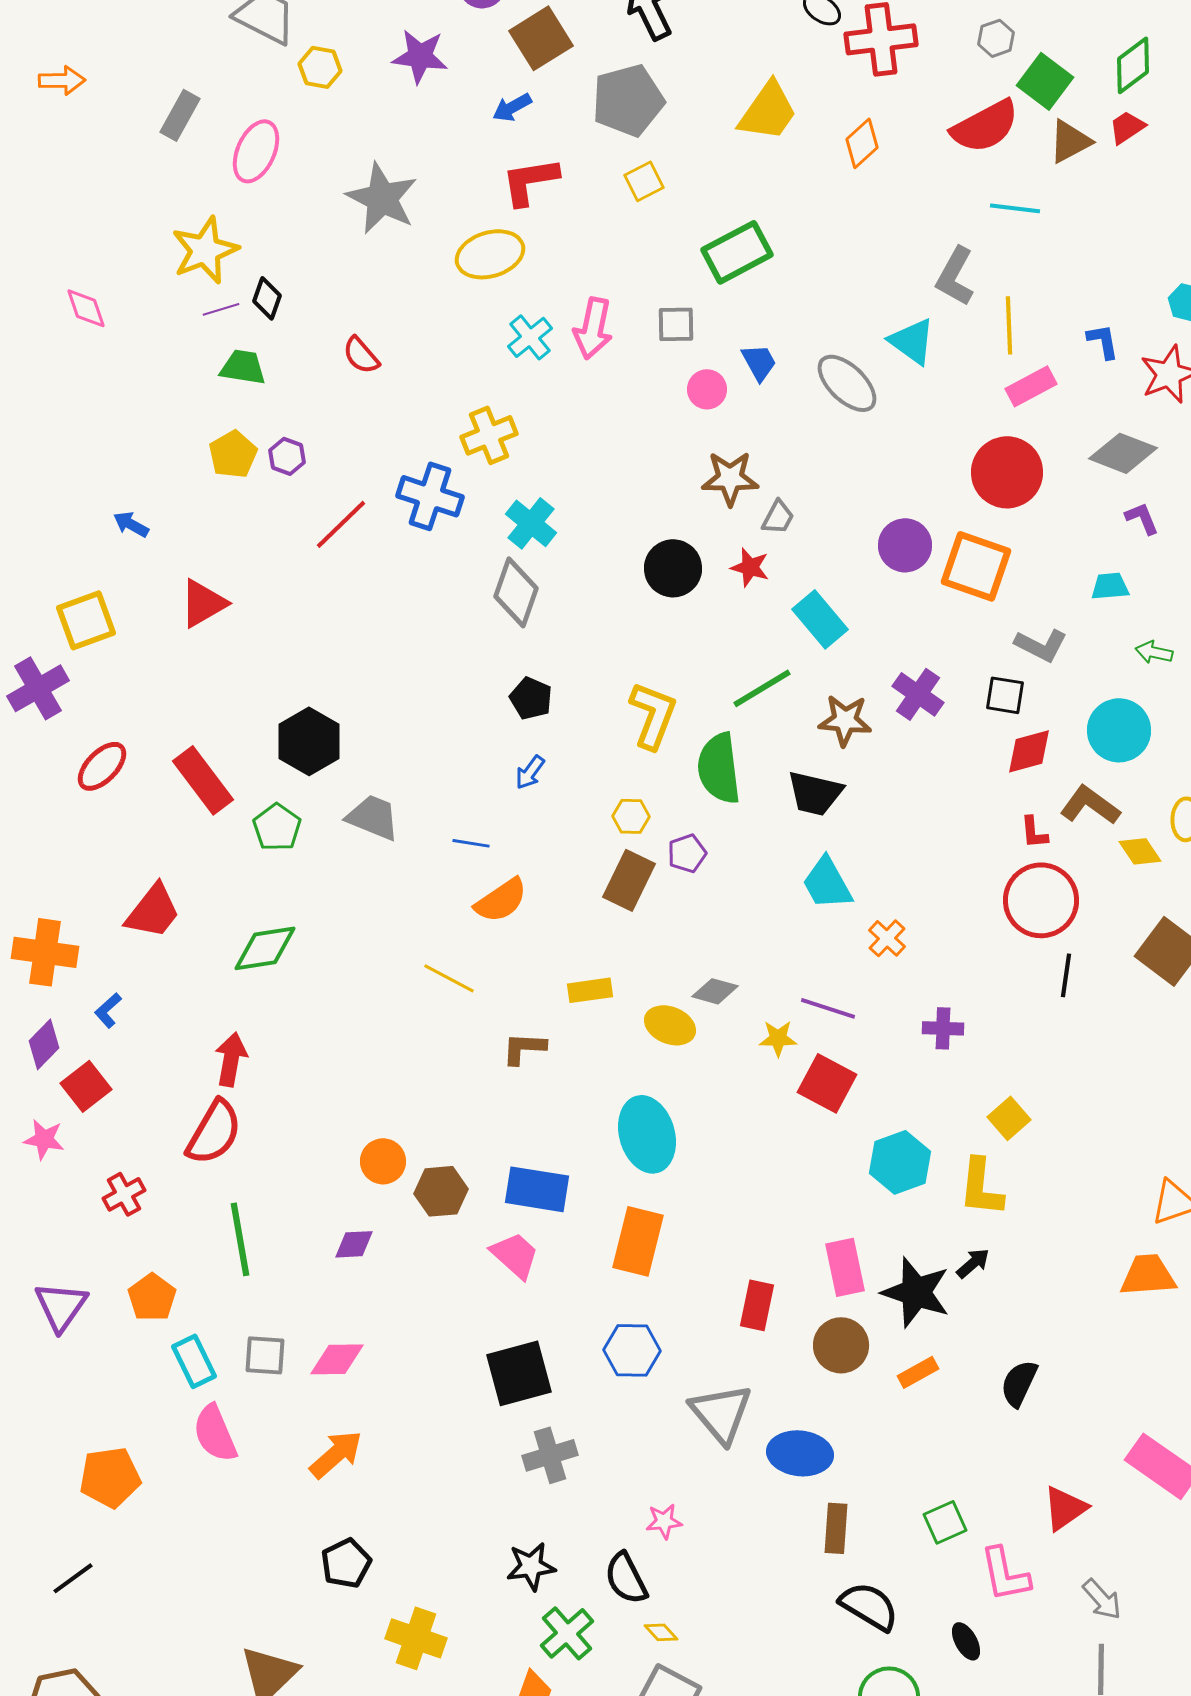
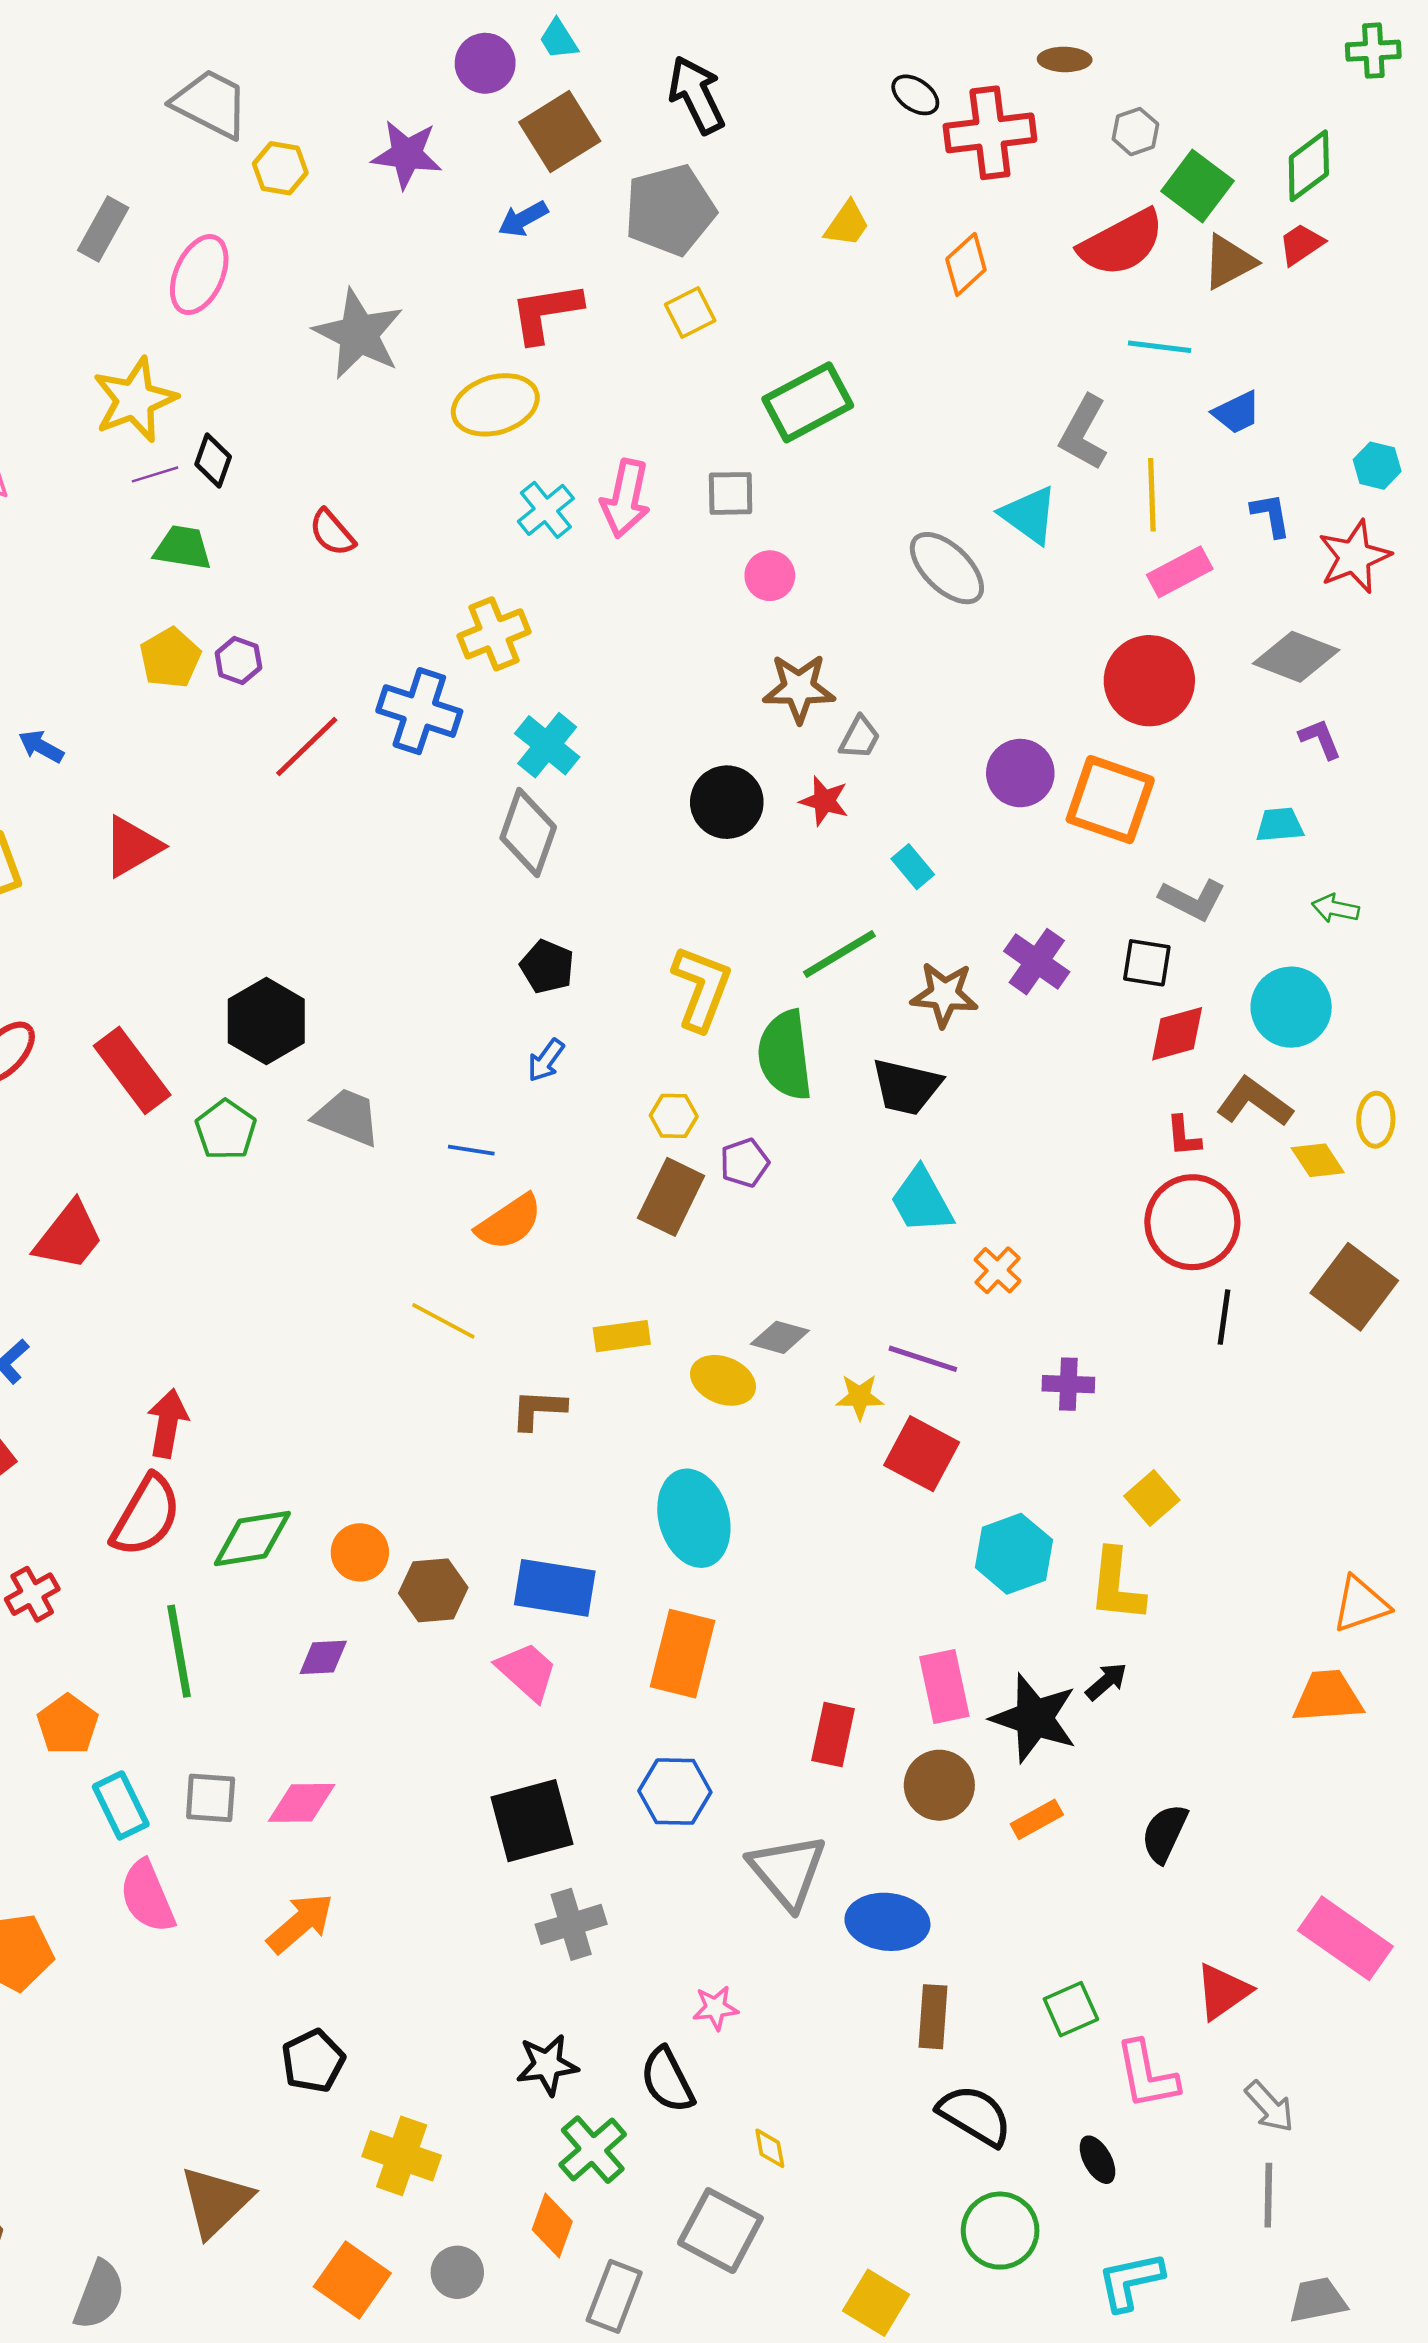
yellow trapezoid: (768, 111) -> (847, 224), size x0.6
blue trapezoid: (759, 362) -> (1237, 412), moved, turned 93
cyan rectangle: (820, 619) -> (913, 867), size x0.6
green diamond: (265, 948) -> (252, 1538), moved
yellow diamond: (661, 1632) -> (770, 2148), moved, turned 32

